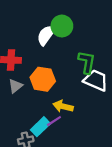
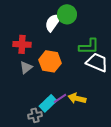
green L-shape: (87, 62) -> (89, 46), turned 80
yellow arrow: (63, 106) -> (77, 98), moved

